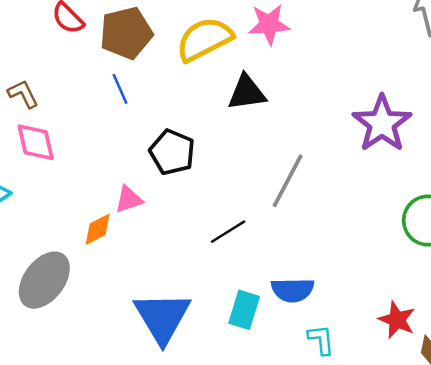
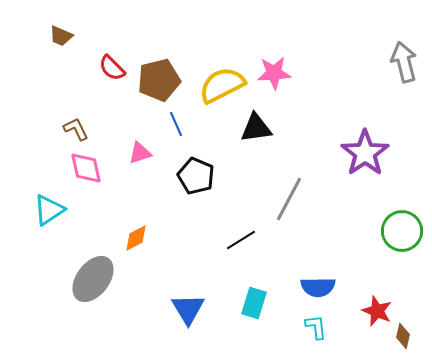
blue line: (120, 89) -> (176, 124), moved
pink triangle: (129, 199) -> (140, 153), moved
blue semicircle: (293, 290) -> (318, 287), moved
blue triangle: (162, 317) -> (188, 309), size x0.7

